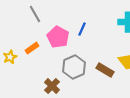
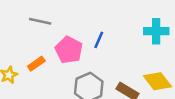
gray line: (35, 14) -> (40, 21), turned -48

